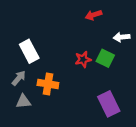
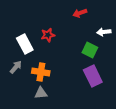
red star: (83, 59) -> (48, 35), moved
gray triangle: (23, 101) -> (41, 93), moved
purple rectangle: (109, 104) -> (93, 76), moved

